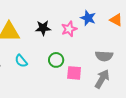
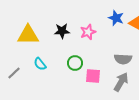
blue star: (88, 18) -> (116, 18), moved

